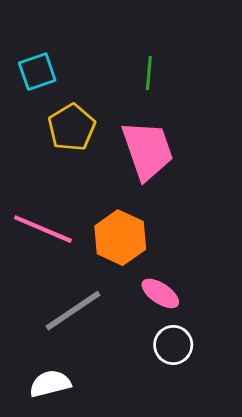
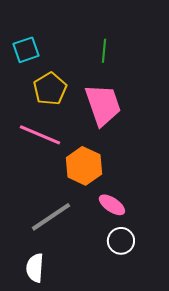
pink line: (43, 229) -> (40, 135), moved
white semicircle: (50, 384) -> (35, 268), turned -72

